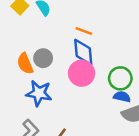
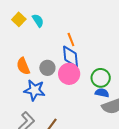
orange line: (84, 31) -> (71, 40), turned 48
gray circle: (43, 58) -> (47, 68), moved

